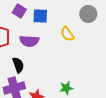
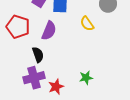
purple semicircle: (29, 41) -> (49, 31), turned -72

